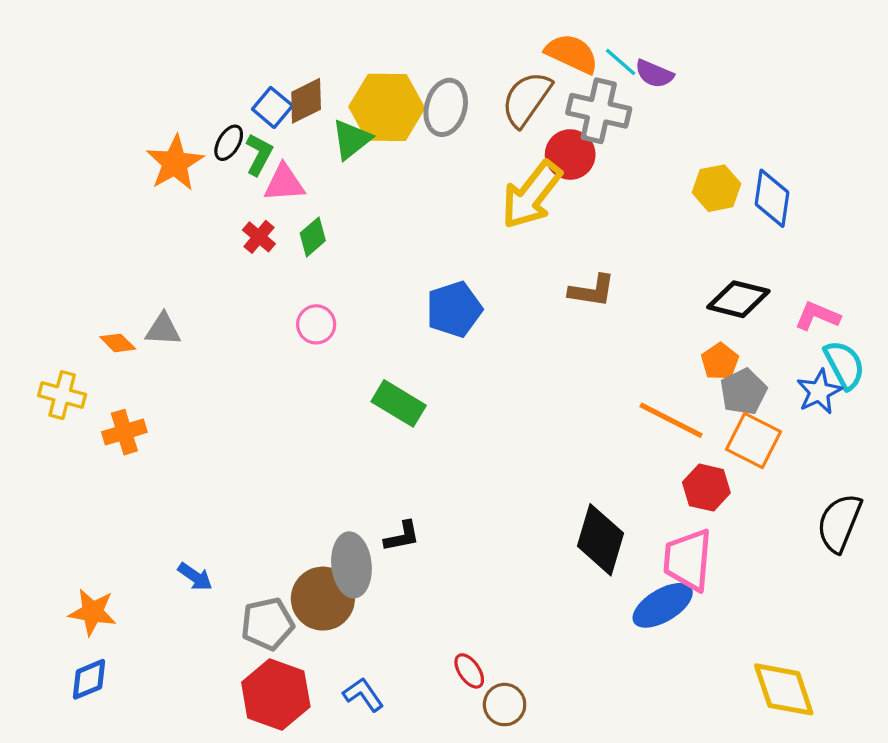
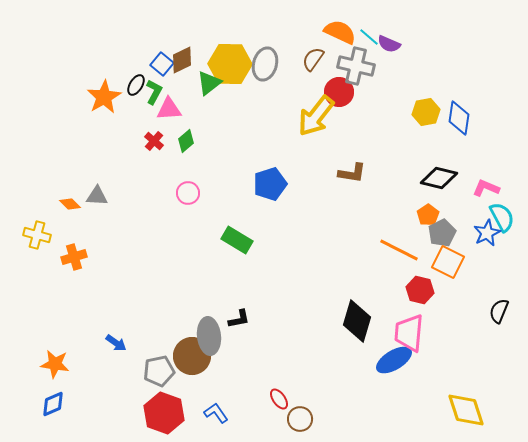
brown semicircle: (526, 99) -> (313, 59), size x0.7
black semicircle: (839, 523) -> (499, 311), size x0.7

